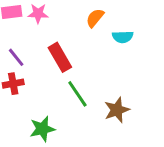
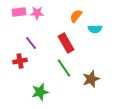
purple line: (16, 57) -> (31, 43), moved
red rectangle: (60, 57) -> (66, 43), moved

